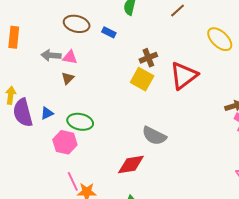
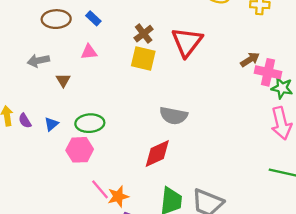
blue rectangle: (109, 32) -> (93, 18), turned 32
pink triangle: (70, 57) -> (89, 52), moved
purple semicircle: (23, 113) -> (25, 121), moved, size x0.5

